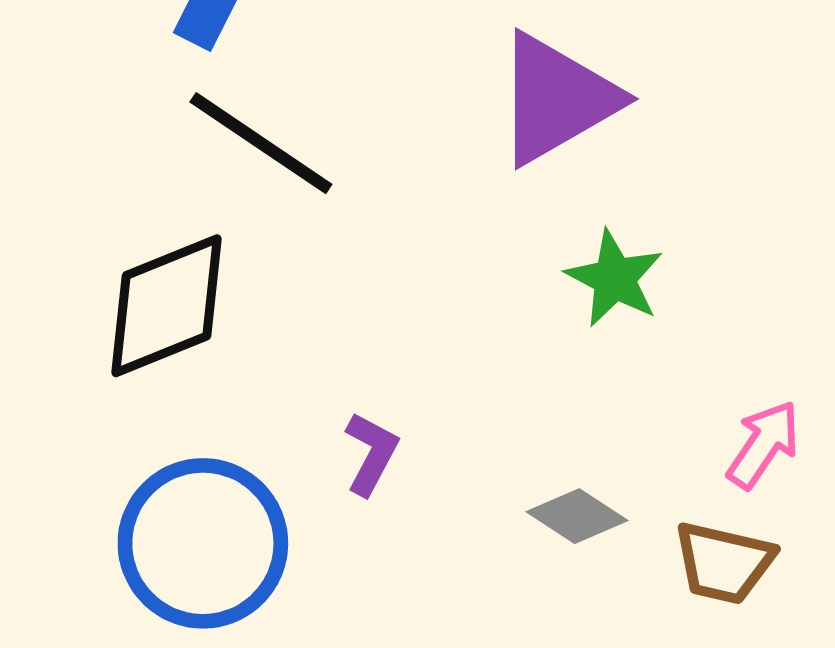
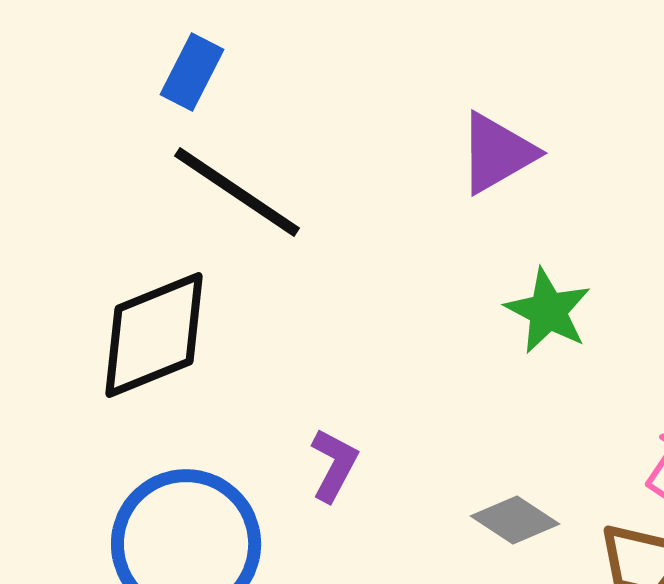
purple triangle: (557, 99) -> (497, 153), size x0.7

